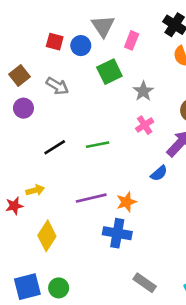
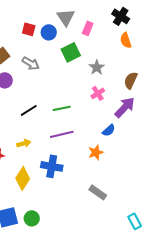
yellow arrow: (35, 190) -> (24, 143), moved
purple line: (91, 198) -> (62, 134), moved
orange star: (126, 202) -> (96, 152), moved
blue cross: (117, 233) -> (52, 166), moved
gray rectangle: (145, 283) -> (98, 192), moved

